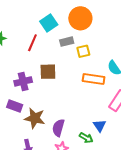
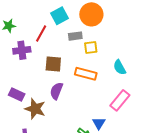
orange rectangle: (94, 79) -> (86, 74), moved
purple cross: (23, 81) -> (22, 50), moved
purple semicircle: (58, 128) -> (56, 91), moved

